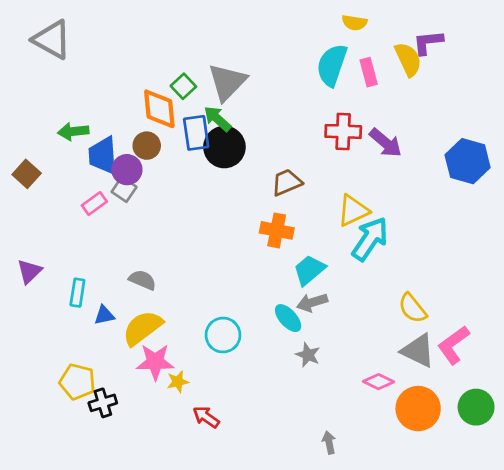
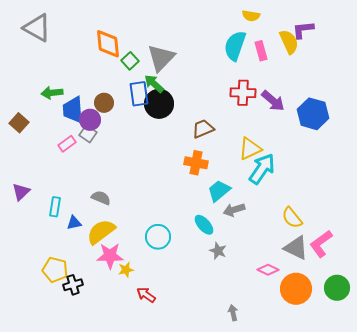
orange diamond: (159, 109) -> (108, 44), moved
blue hexagon: (468, 161) -> (313, 114), moved
gray arrow: (312, 303) -> (234, 210), moved

